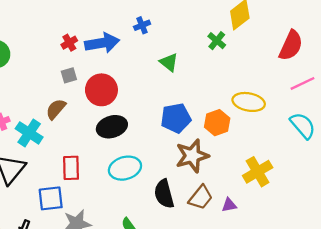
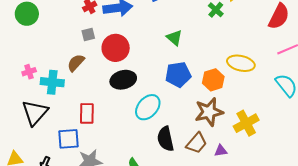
green triangle: (169, 62) -> (174, 38), moved
cyan cross: (29, 133) -> (52, 82), turned -30
brown star: (192, 156) -> (209, 112), moved
cyan ellipse: (125, 168) -> (148, 107), moved, turned -36

